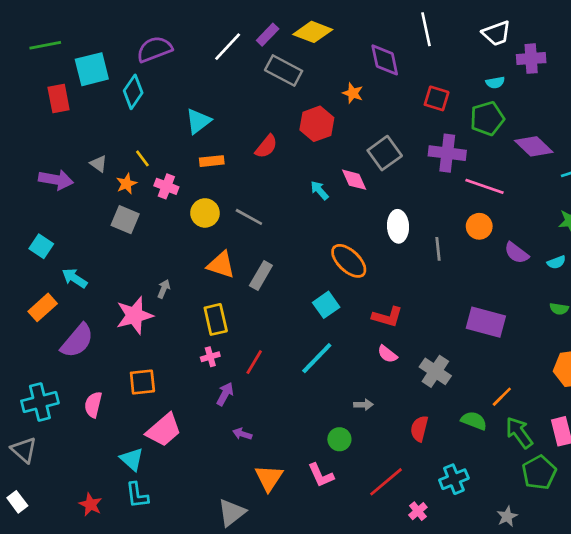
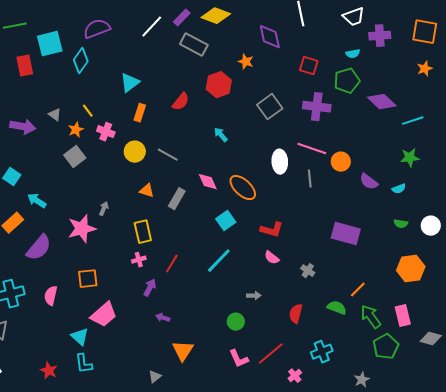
orange rectangle: (212, 161) -> (140, 113), turned -66
pink diamond: (354, 180) -> (208, 182), moved
pink line: (485, 186) -> (312, 149), moved
gray square: (125, 220) -> (75, 157), turned 30
orange triangle: (221, 265) -> (147, 191), size x0.7
gray cross: (435, 371) -> (308, 271), size x0.6
pink L-shape: (321, 475) -> (239, 359), moved
gray triangle: (232, 512) -> (155, 377), size x0.6

